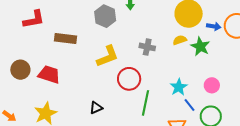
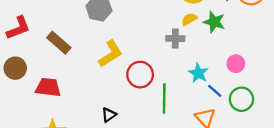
brown rectangle: (66, 39) -> (59, 43), turned 45
gray cross: (147, 47) -> (175, 39), moved
brown circle: (20, 70) -> (15, 68), moved

